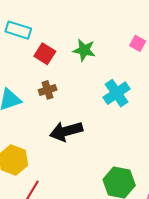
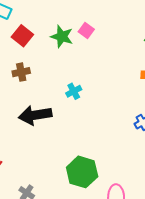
pink square: (138, 43) -> (86, 31), moved
cyan cross: (117, 93) -> (74, 91), moved, size x0.6

